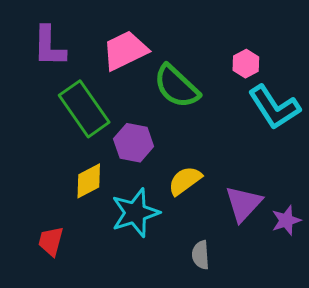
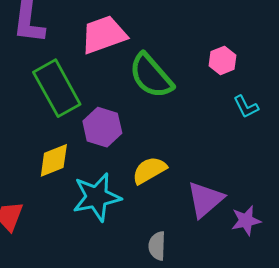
cyan L-shape: (274, 107) -> (246, 107), size x0.5

